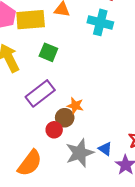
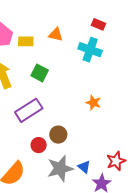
yellow rectangle: (31, 20) -> (26, 41), size x0.6
orange star: (75, 106) -> (93, 103), moved
brown circle: (65, 118) -> (58, 135), moved

